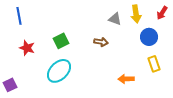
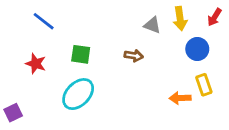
blue line: (19, 16) -> (44, 21), moved, turned -42
green square: (61, 41) -> (81, 54), turned 35
orange arrow: (126, 79) -> (180, 98), moved

